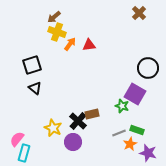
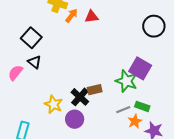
black square: (32, 65) -> (31, 38), turned -30
black circle: (148, 68) -> (154, 26), moved
green star: (122, 106) -> (126, 81), size x1.5
pink semicircle: (17, 139) -> (15, 73), moved

